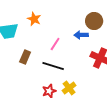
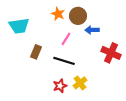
orange star: (34, 19) -> (58, 14), moved
brown circle: (94, 21) -> (78, 16), moved

